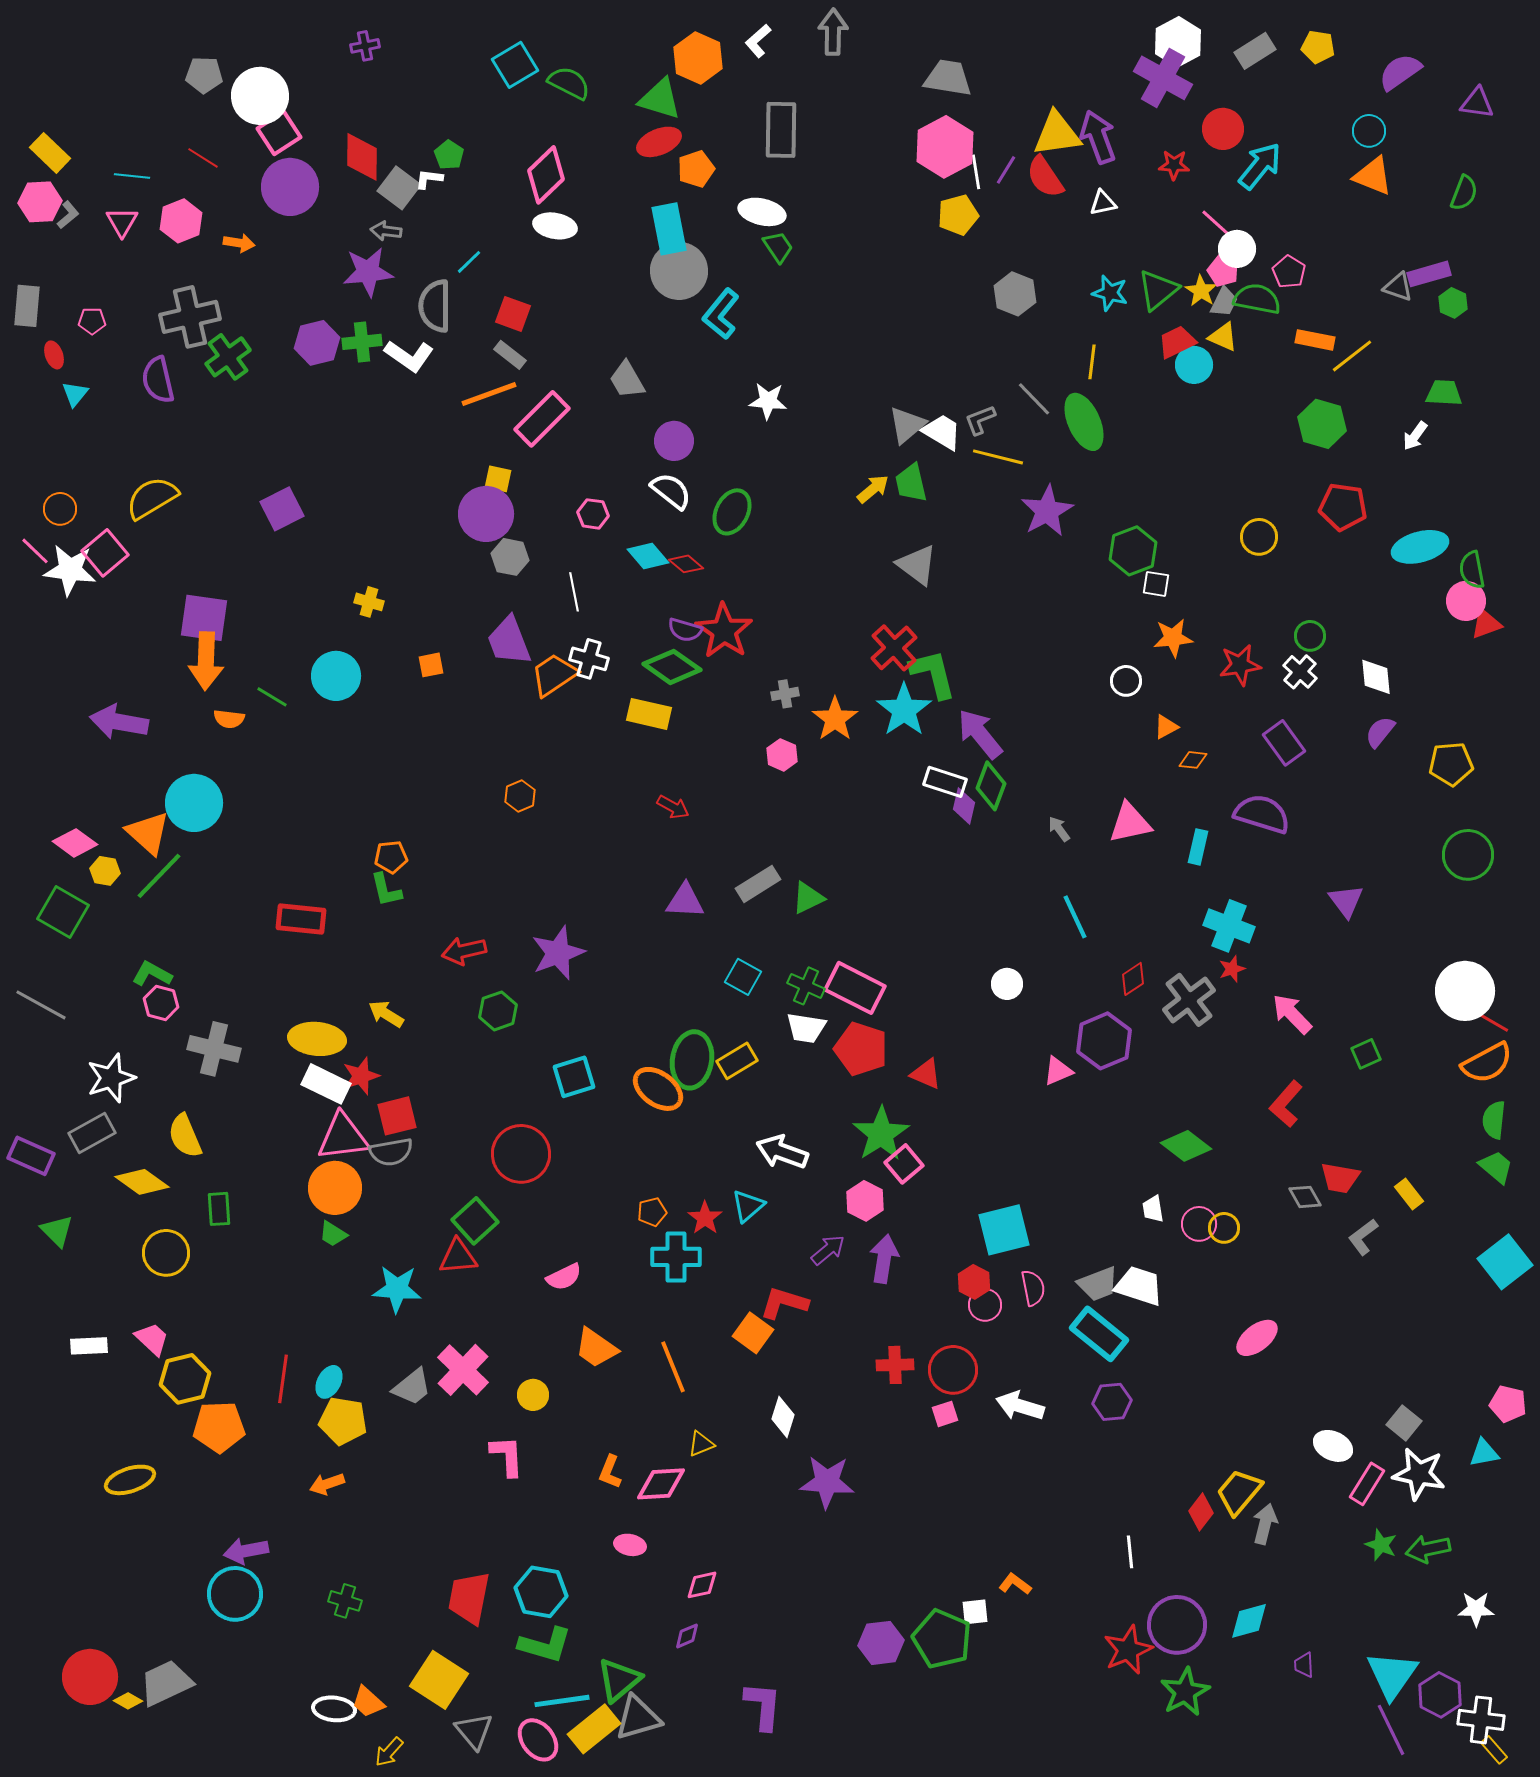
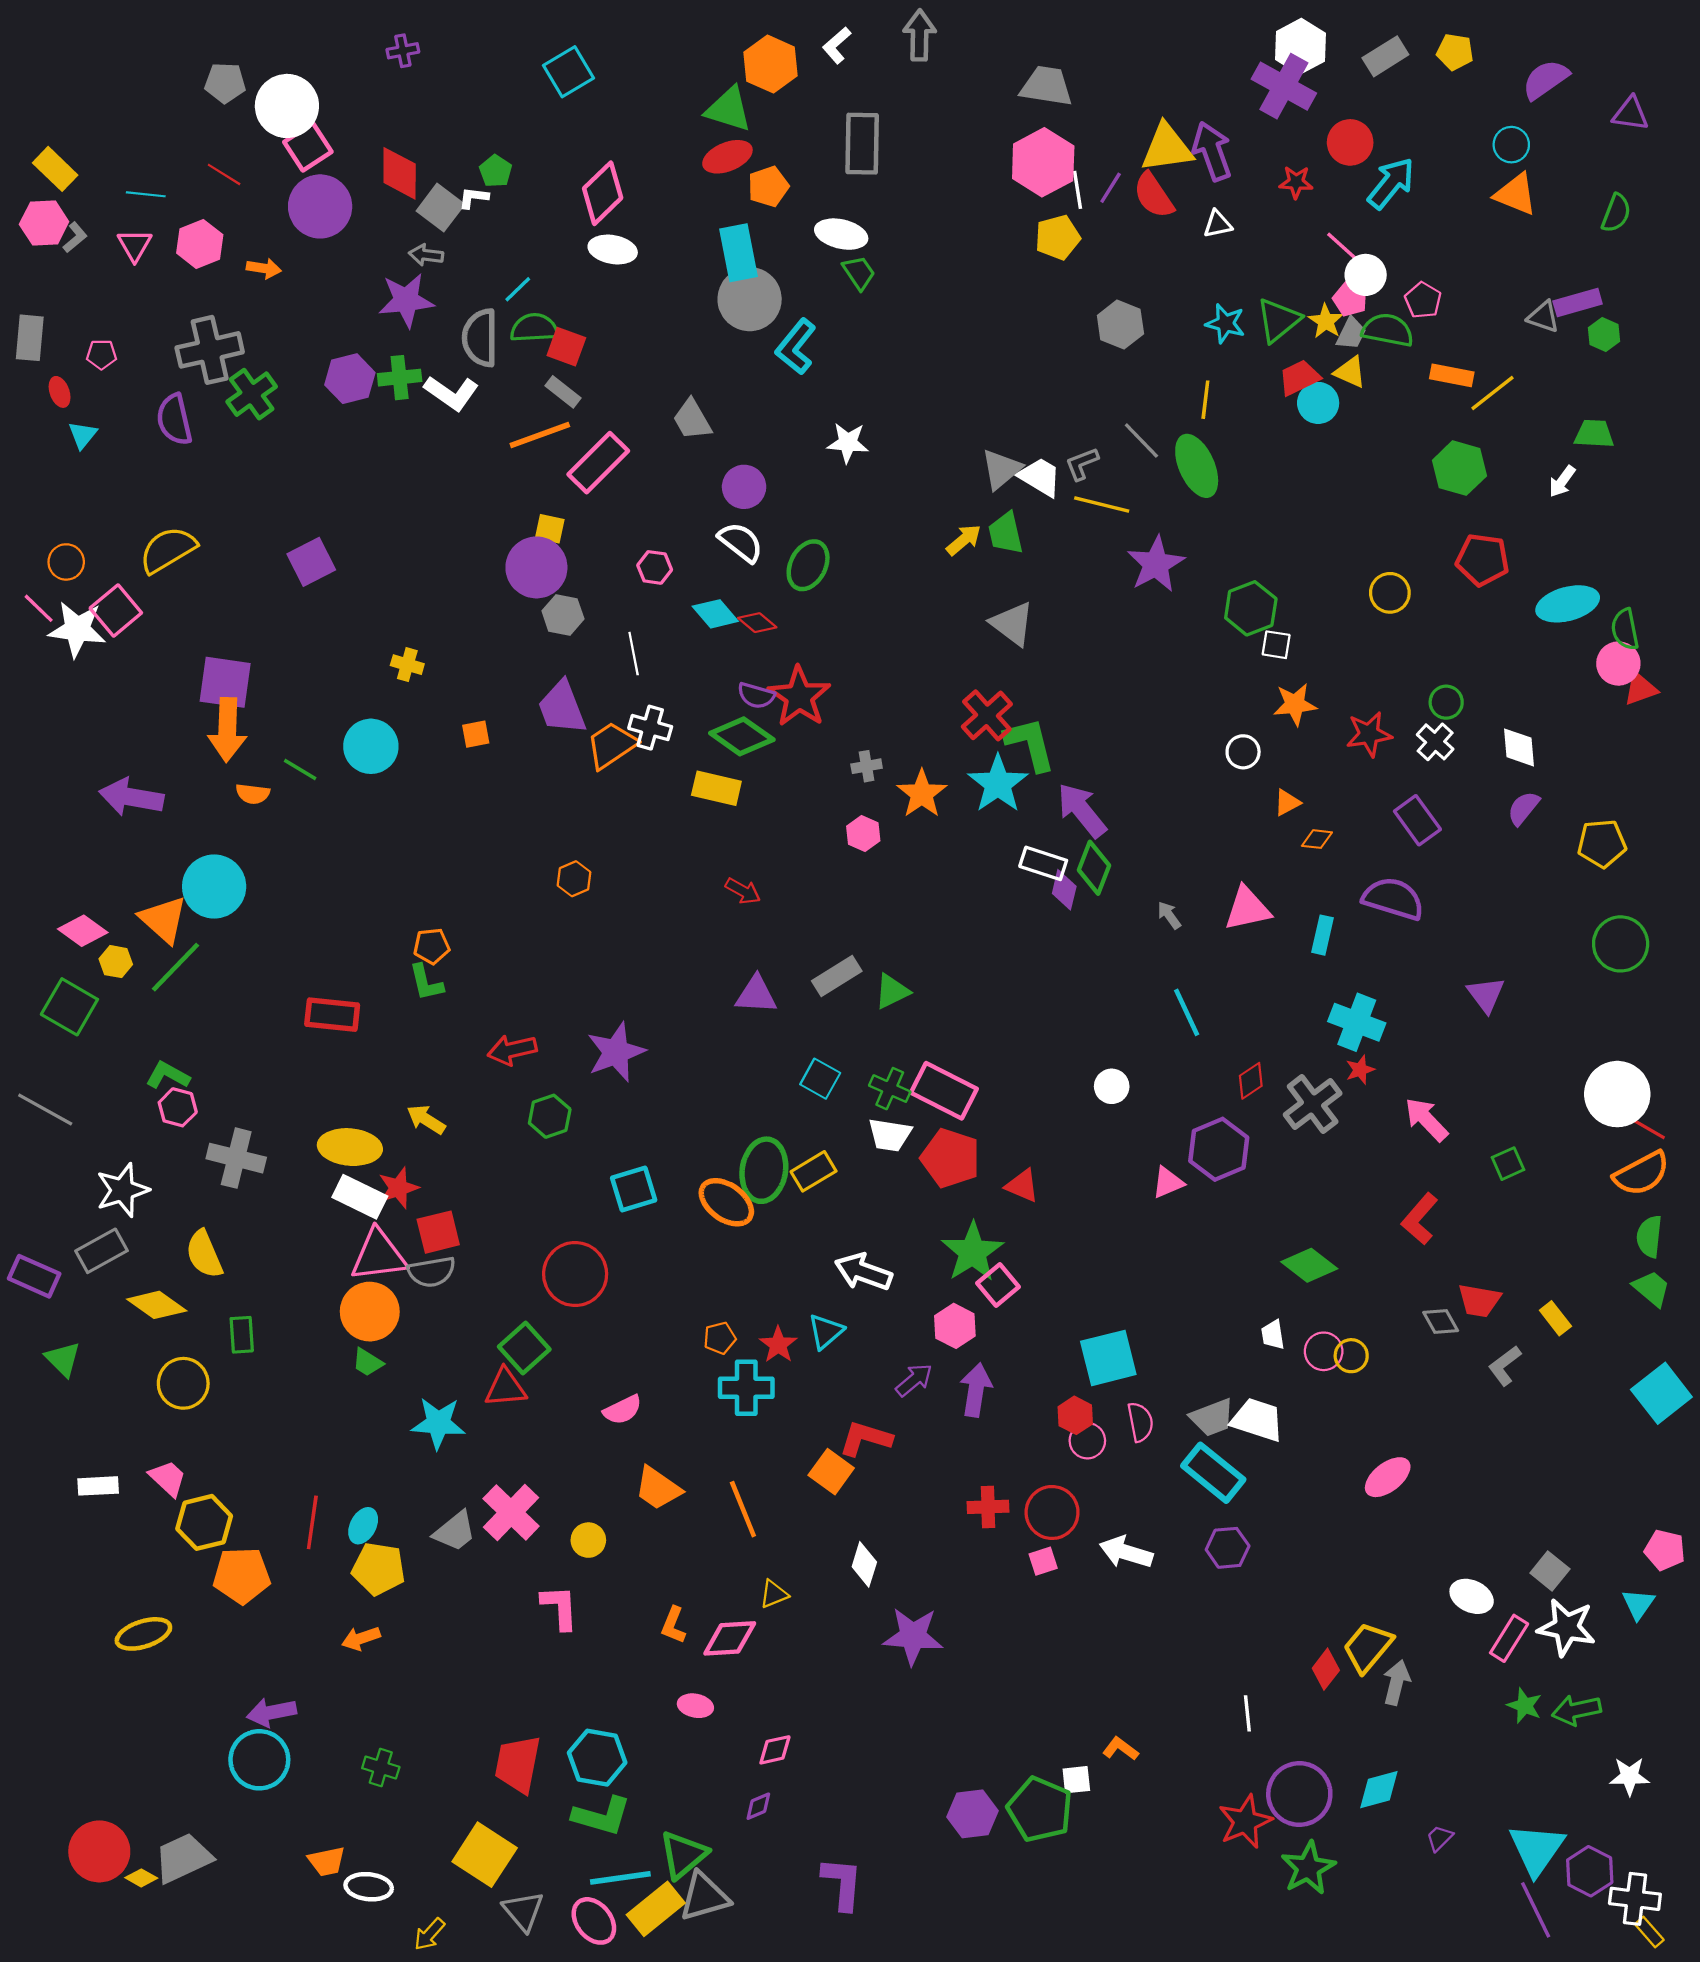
green semicircle: (569, 83) -> (534, 328), moved, turned -30
cyan triangle: (1484, 1453) -> (1638, 1604), turned -44
purple trapezoid: (1304, 1665) -> (1440, 1838), turned 48
orange trapezoid: (368, 1702) -> (327, 1861), moved, turned -54

